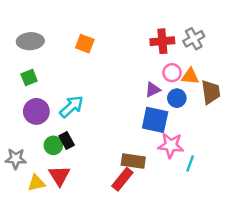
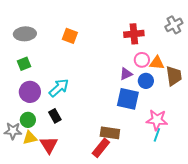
gray cross: (194, 39) -> (174, 25), moved
green circle: (53, 145) -> (28, 120), moved
pink star: (171, 145) -> (157, 120), moved
yellow triangle: (36, 183) -> (30, 138), moved

